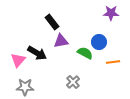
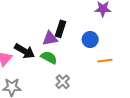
black rectangle: (52, 22) -> (61, 29), moved, turned 56
green semicircle: (85, 53) -> (49, 57), moved

